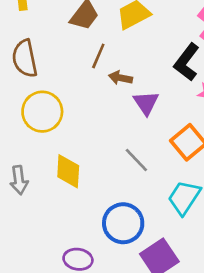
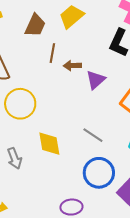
purple triangle: (146, 103) -> (96, 80), turned 35
gray line: (136, 160) -> (93, 135), moved

